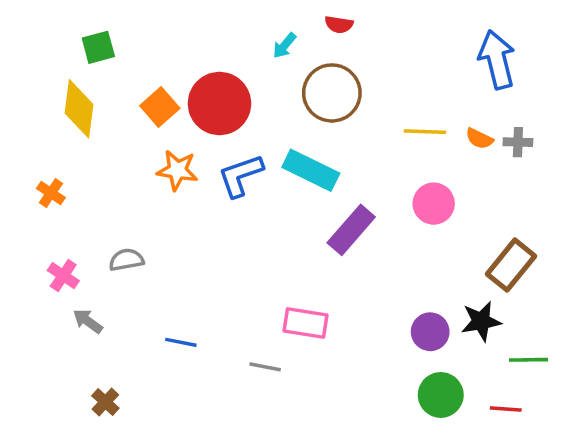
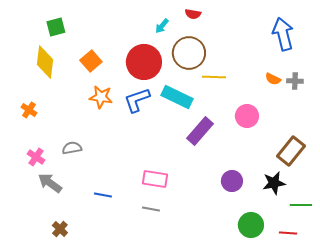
red circle: (219, 103) -> (144, 62), moved
yellow line: (425, 132) -> (214, 77), moved
gray arrow: (88, 321) -> (50, 183), size x1.4
pink rectangle: (306, 323) -> (155, 179), moved
purple circle: (430, 332) -> (232, 181), moved

